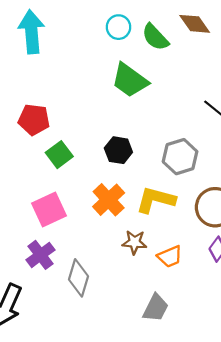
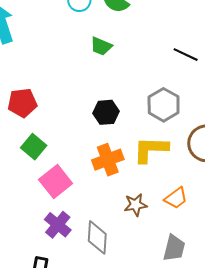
green trapezoid: (130, 80) -> (101, 46), size x0.6
green square: (59, 155) -> (34, 147), moved
orange cross: (109, 200) -> (108, 160), turned 36
brown star: (134, 242) -> (135, 205), moved

